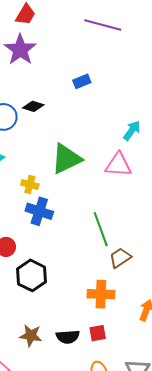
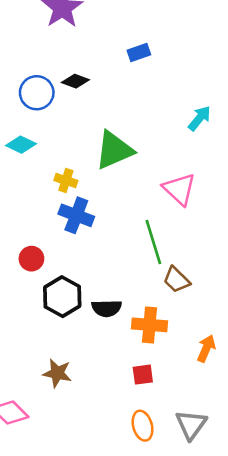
pink triangle: (118, 165) -> (179, 189), moved, turned 36
brown trapezoid: (120, 258) -> (176, 280), turned -105
black semicircle: (68, 337) -> (107, 308), moved

